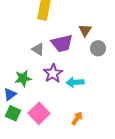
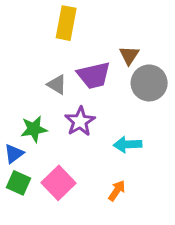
gray circle: (98, 48) -> (149, 83), size x1.5
cyan arrow: (75, 82) -> (128, 144), moved

